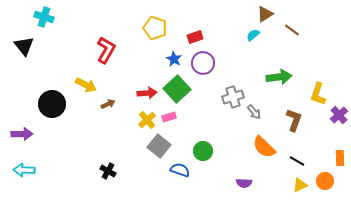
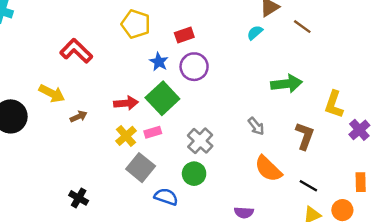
red L-shape: (106, 50) -> (76, 51), turned -76
gray cross: (233, 97) -> (200, 141), moved, turned -30

